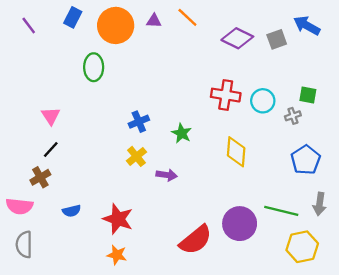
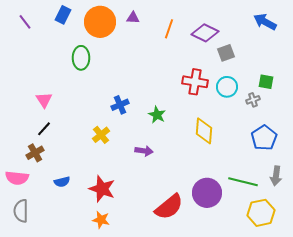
orange line: (187, 17) -> (169, 29), moved, turned 66
gray square: (277, 39) -> (226, 53), moved
yellow cross: (136, 156) -> (101, 135), moved

